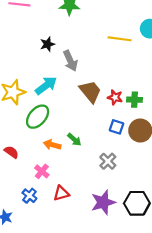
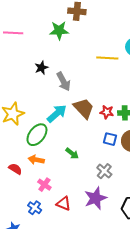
cyan arrow: (46, 86) -> (57, 114), moved
orange arrow: (52, 145) -> (36, 160), moved
red triangle: (61, 193) -> (64, 203), turned 42
purple star: (103, 202) -> (96, 198), moved

